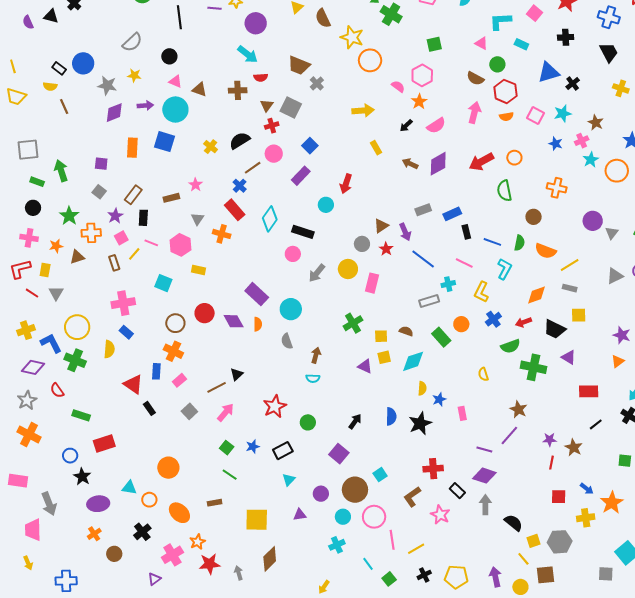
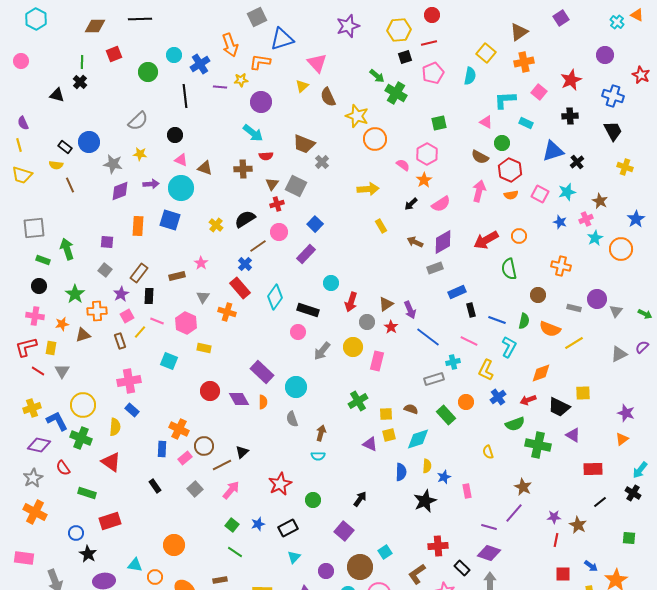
purple semicircle: (28, 22) -> (23, 123), moved
red arrow: (346, 184) -> (351, 302), moved
gray rectangle: (423, 210) -> (435, 268), moved
gray rectangle: (570, 288) -> (574, 308), moved
brown circle: (175, 323) -> (204, 446), moved
red triangle: (133, 384) -> (111, 462), moved
blue semicircle: (391, 416) -> (401, 472), moved

